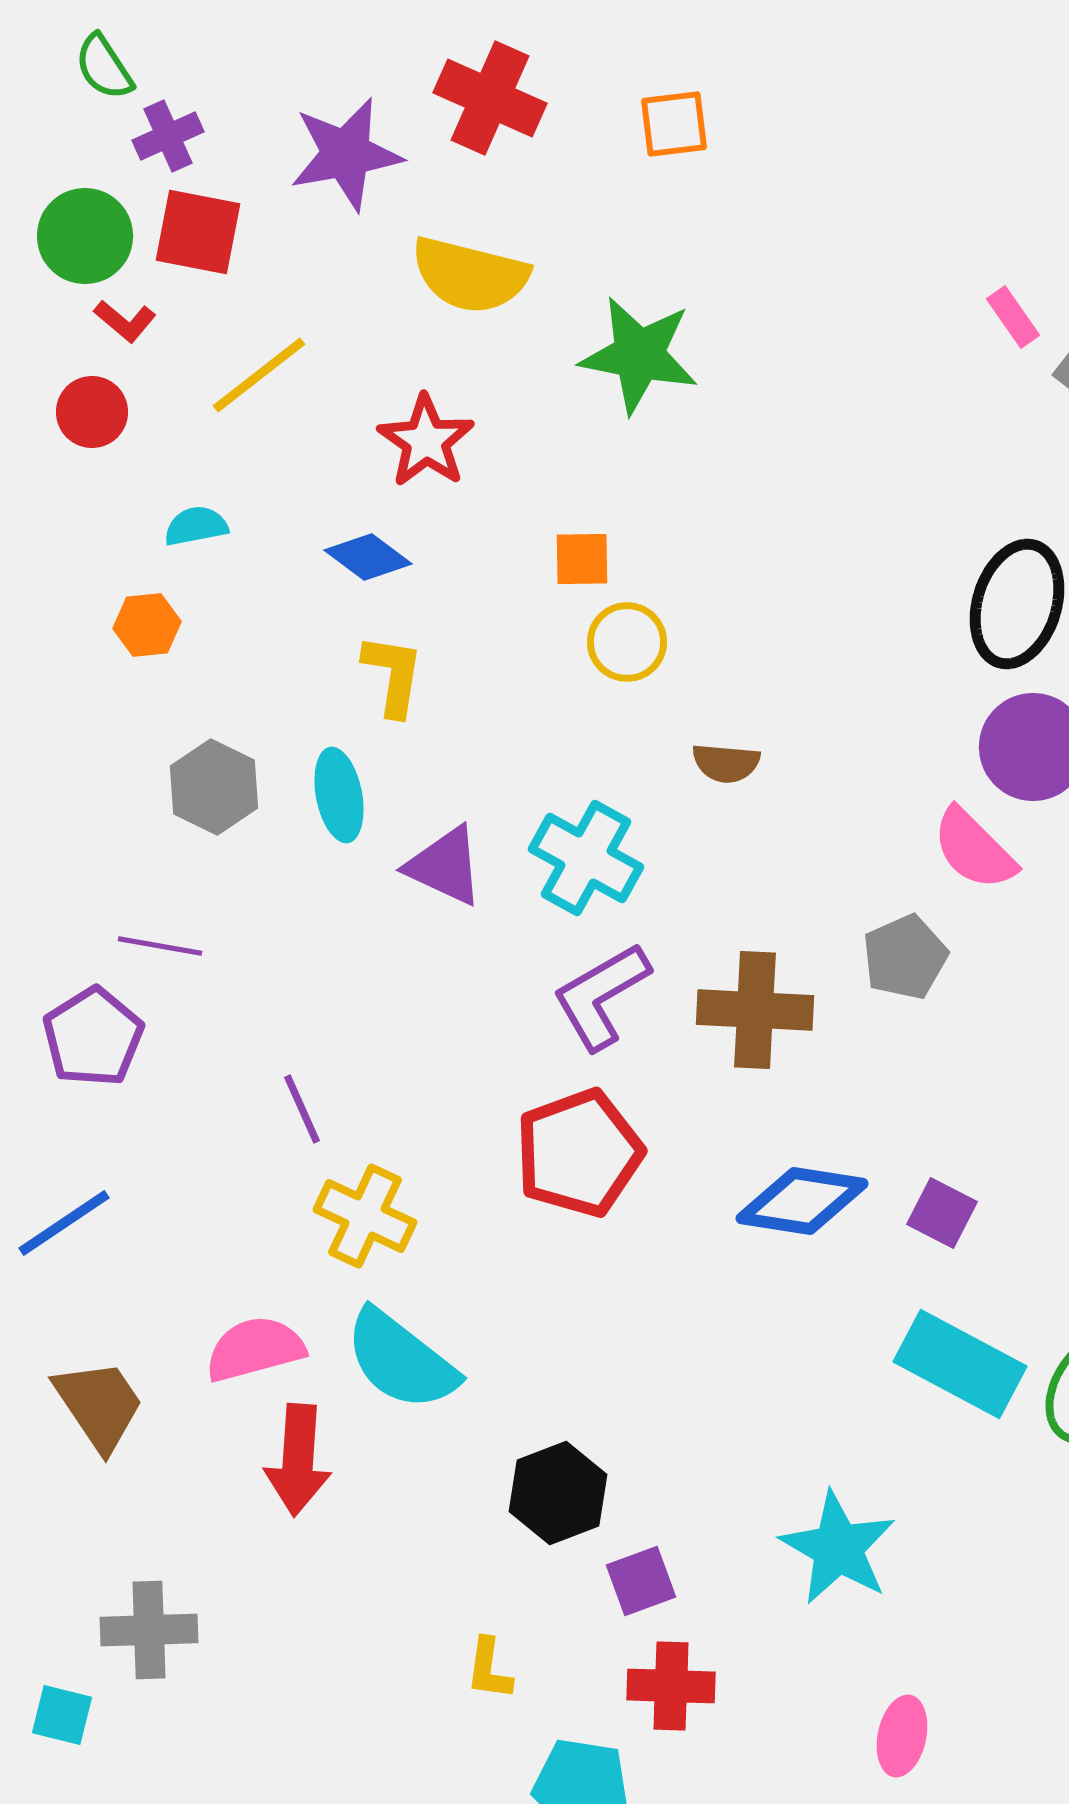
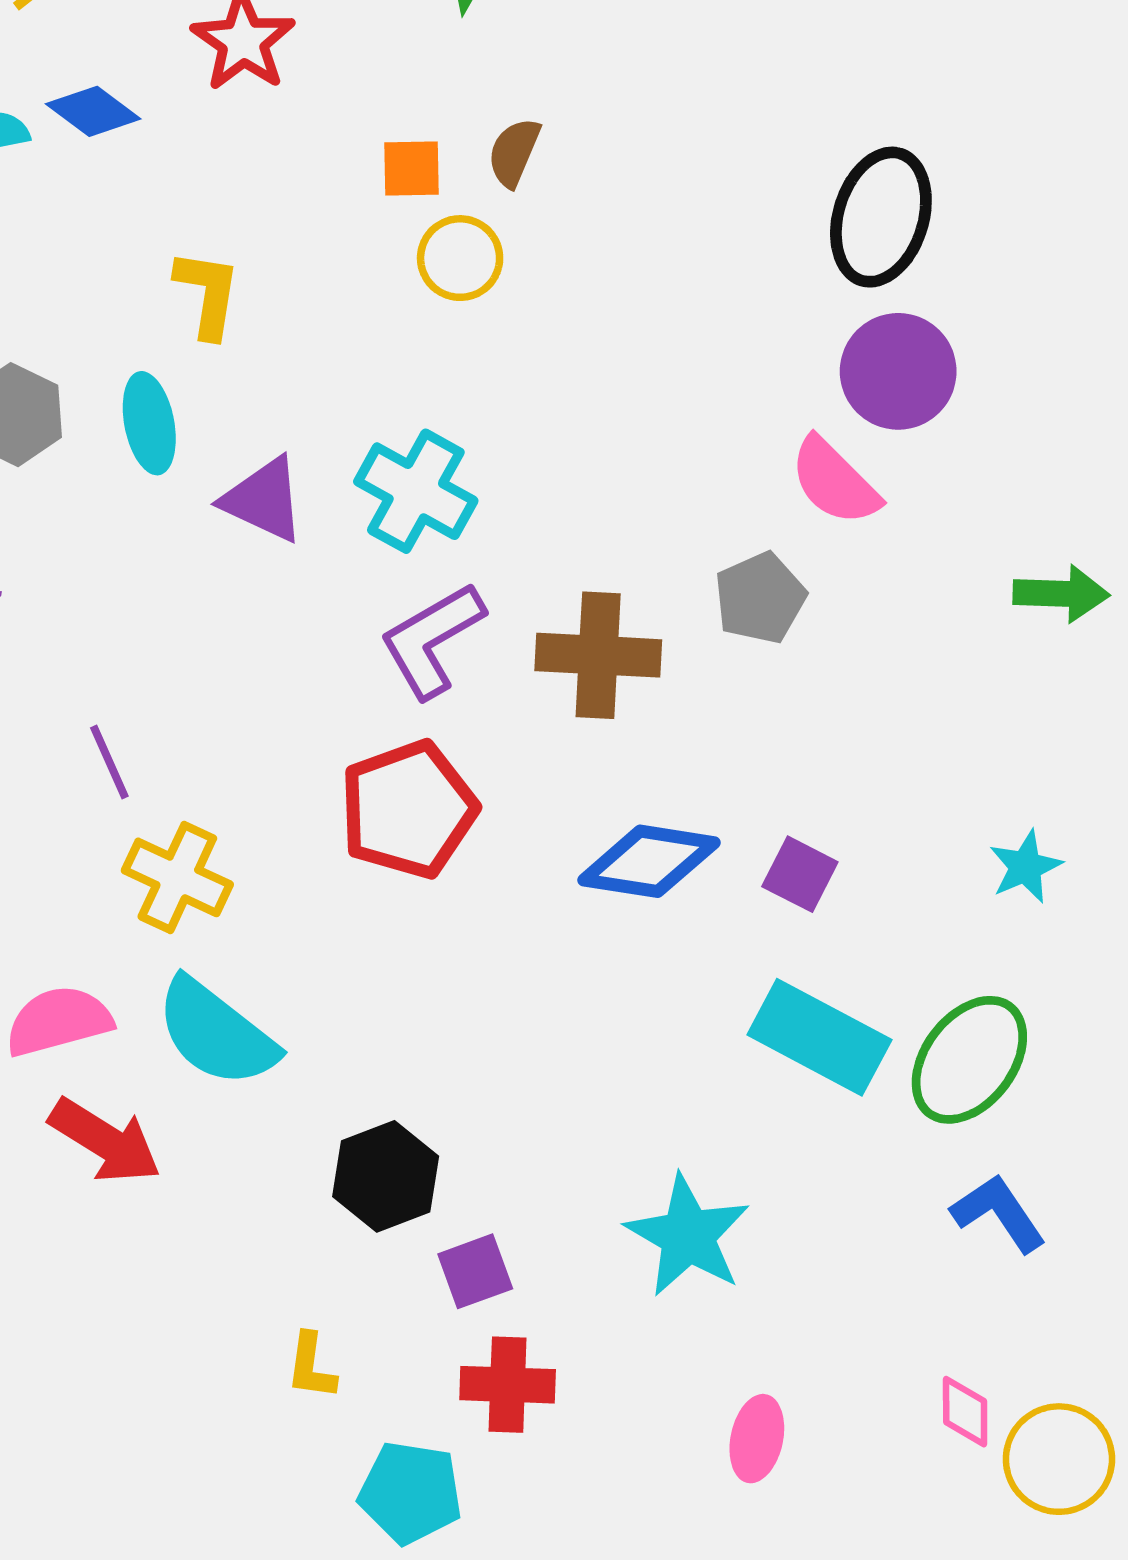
blue diamond: (368, 557) -> (93, 111), moved
brown semicircle: (726, 763) -> (514, 152), moved, turned 108
red arrow: (298, 1460) -> (105, 1141), turned -62

